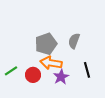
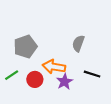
gray pentagon: (46, 44) -> (25, 47), moved
black line: (87, 70) -> (92, 74), turned -56

